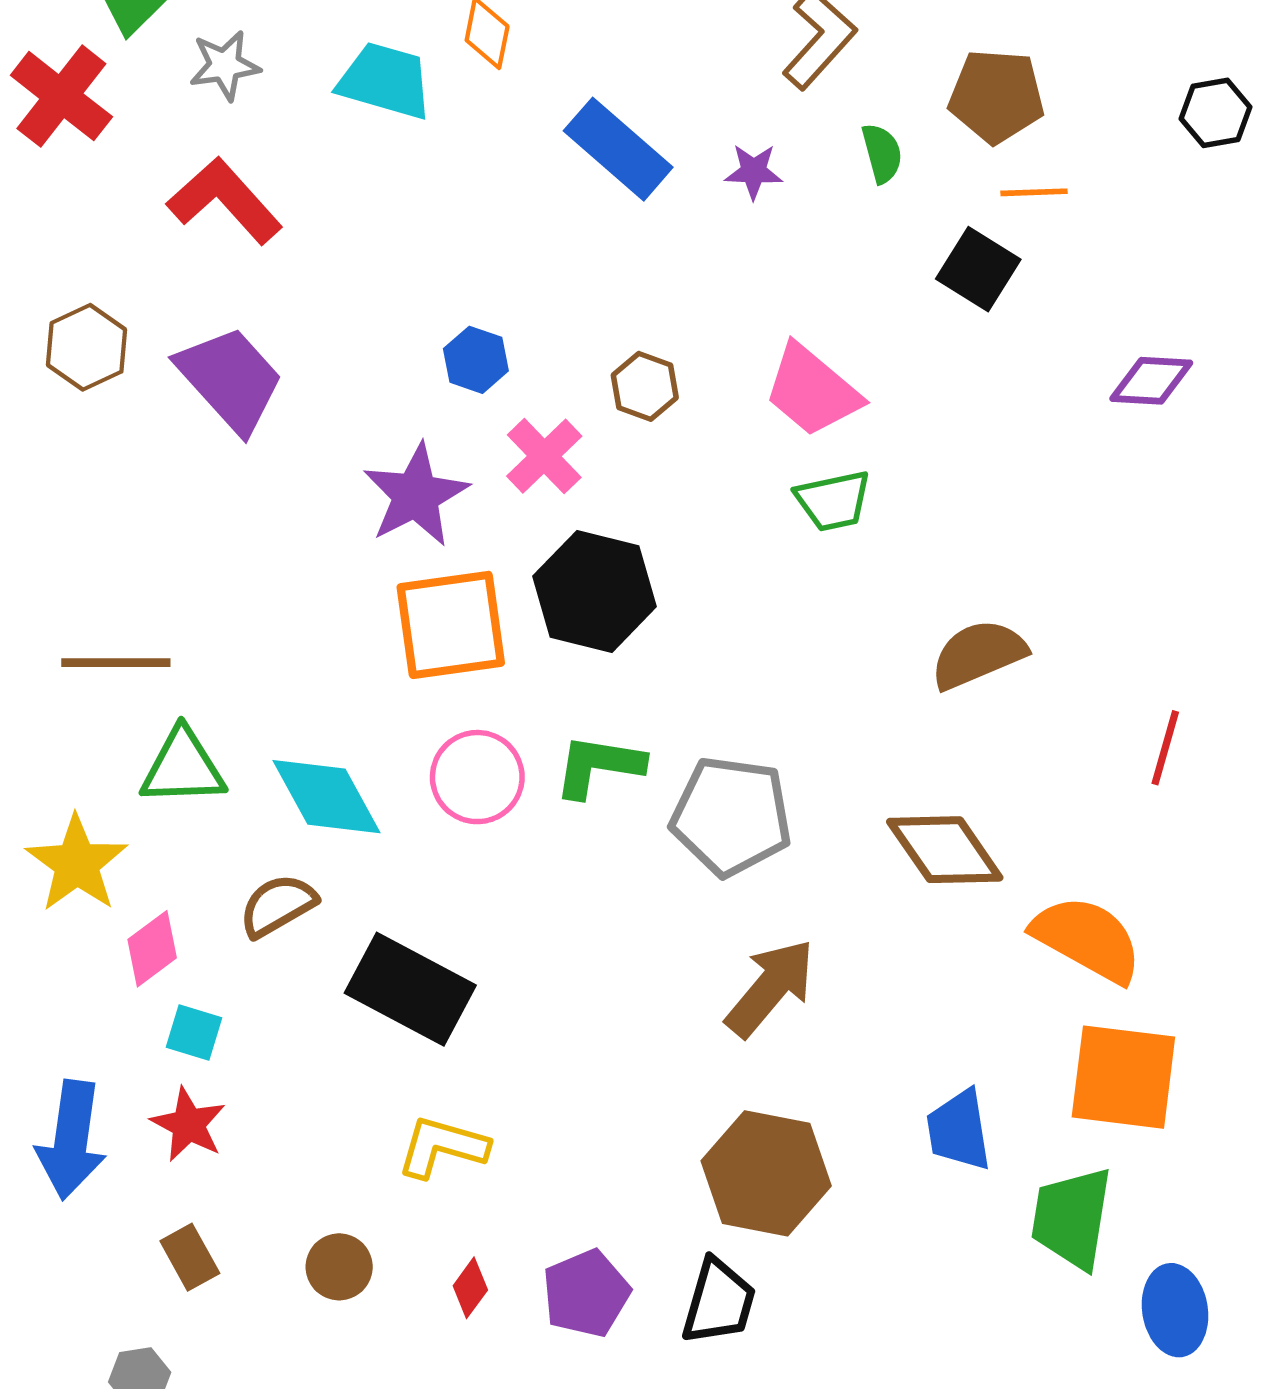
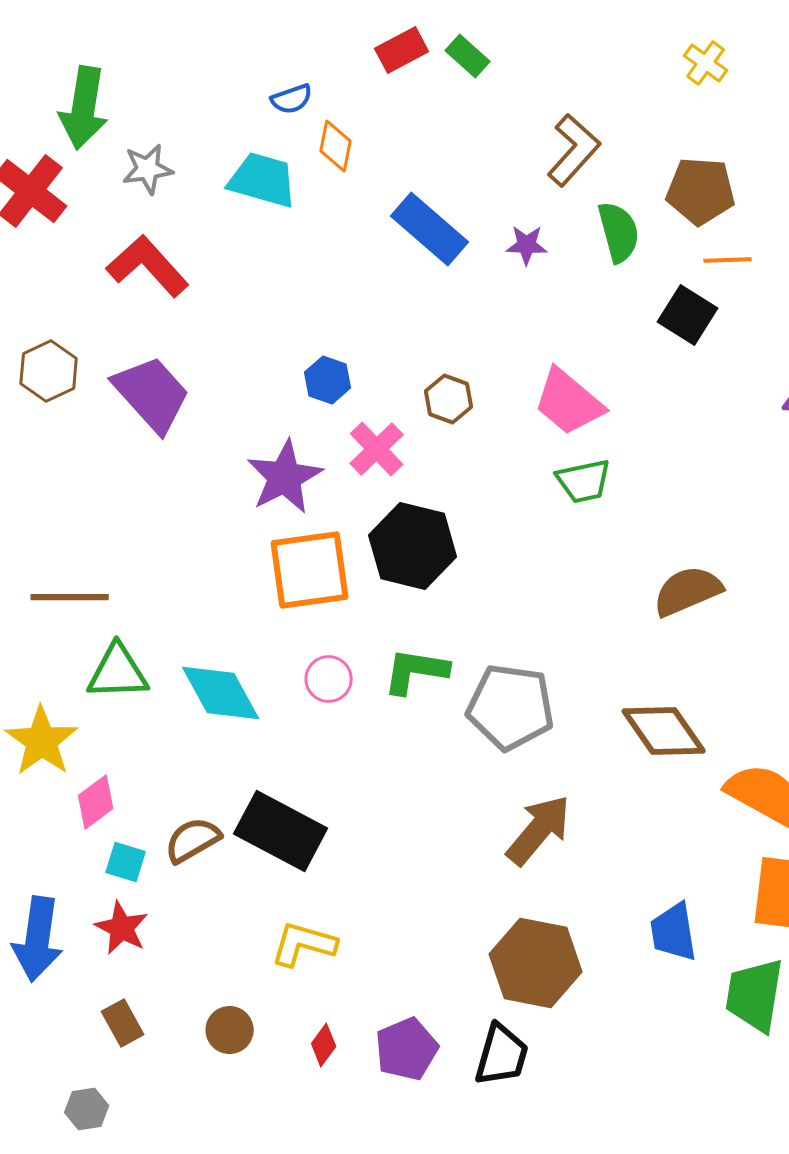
green semicircle: (882, 153) -> (619, 232), size x1.4
pink circle: (477, 777) -> (329, 679), size x0.7
brown semicircle: (278, 905) -> (193, 840), moved

